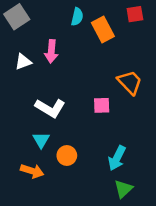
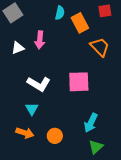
orange trapezoid: (130, 82) -> (100, 47), moved
pink square: (102, 105) -> (79, 82), size x1.6
orange circle: (67, 156) -> (55, 136), moved

